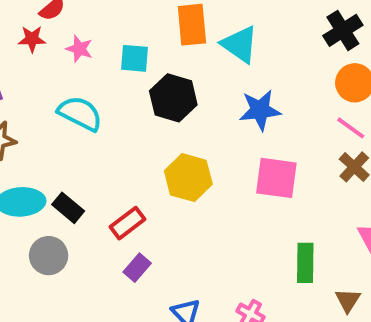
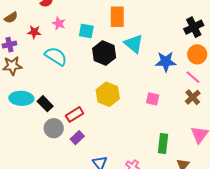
red star: (32, 39) -> (34, 32), moved
cyan triangle: (240, 44) -> (134, 44), moved
blue star: (260, 110) -> (166, 62), moved
pink square: (276, 178) -> (153, 99), size x0.6
gray circle: (49, 256) -> (54, 128), moved

